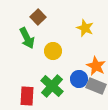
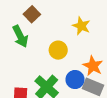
yellow circle: (53, 51) -> (58, 50), moved

